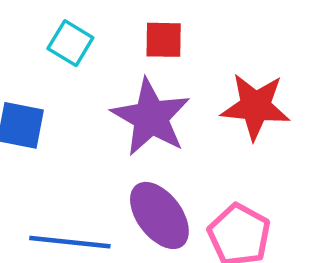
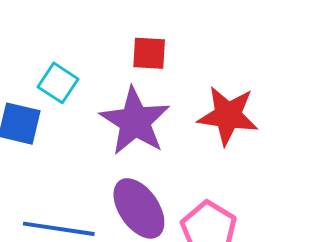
cyan square: (70, 43) -> (58, 83), moved

